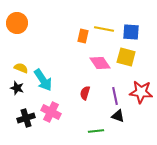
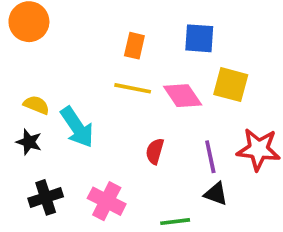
yellow line: (104, 29) -> (133, 88), moved
blue square: (131, 32) -> (199, 38), moved
orange rectangle: (83, 36) -> (134, 46), moved
pink cross: (51, 112) -> (107, 201), moved

